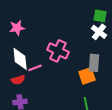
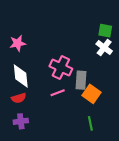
gray rectangle: (94, 63) -> (81, 80), moved
pink line: (35, 68) -> (58, 93), moved
orange square: (87, 76) -> (91, 94), turned -36

